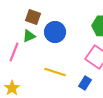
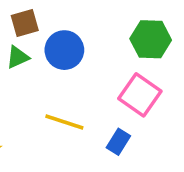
brown square: (33, 17) -> (25, 23), turned -35

